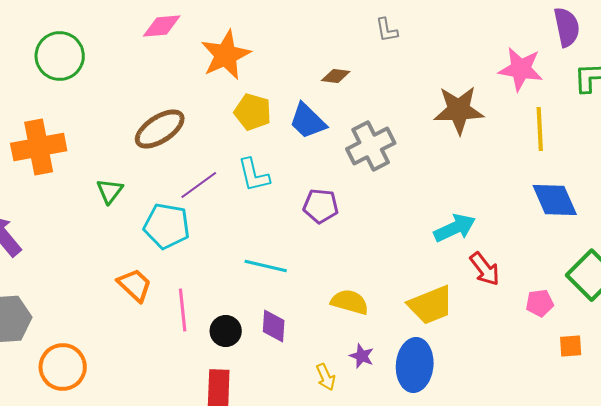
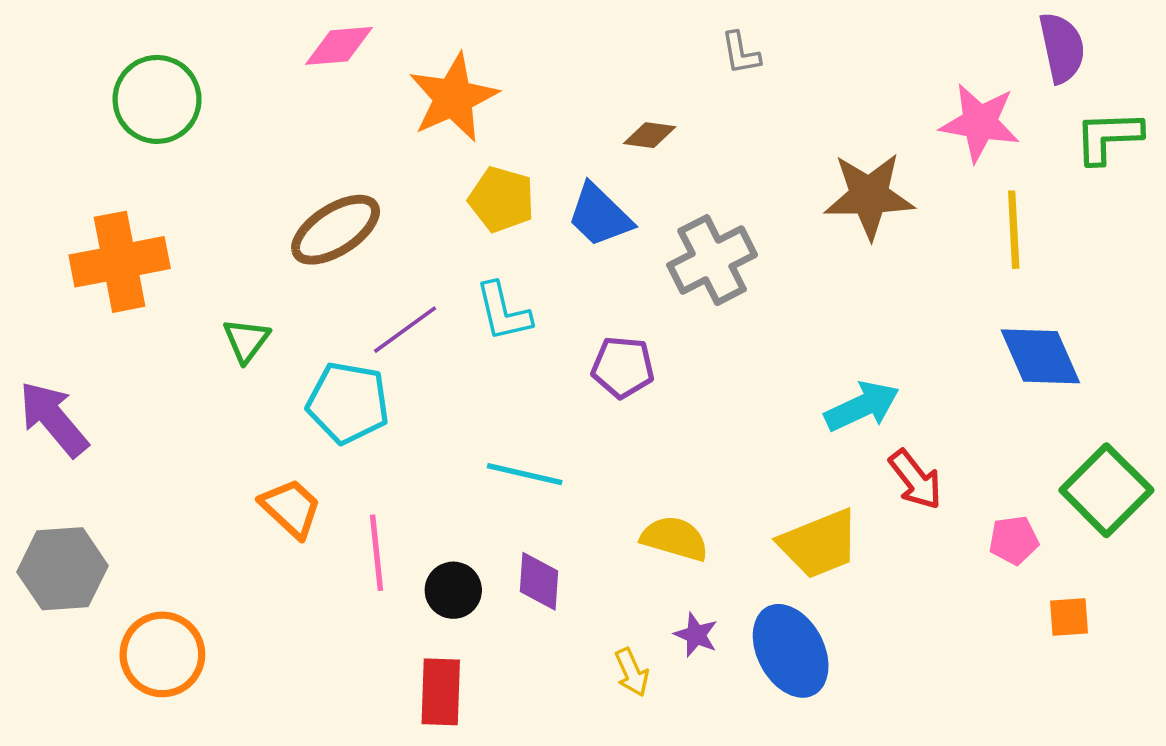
blue ellipse: (415, 365) -> (791, 651), turned -33

